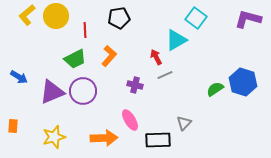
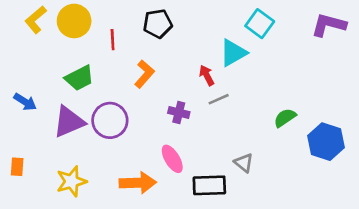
green trapezoid: (75, 59) -> (79, 78), moved
blue hexagon: (243, 82) -> (326, 142), moved
gray triangle: (184, 123) -> (244, 163), turned -35

